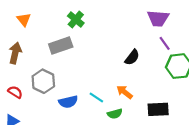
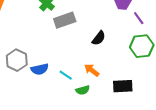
purple line: (165, 43) -> (139, 18), moved
gray rectangle: (61, 45) -> (65, 20), moved
blue semicircle: (68, 102) -> (40, 69), moved

